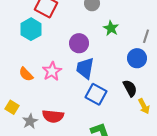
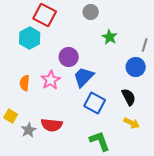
purple circle: (79, 43) -> (69, 57), moved
blue trapezoid: (85, 68) -> (84, 77), turned 35
orange semicircle: (26, 74) -> (25, 83), turned 49
yellow arrow: (144, 106) -> (132, 123), moved, turned -35

